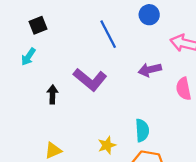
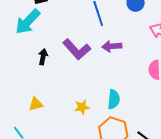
cyan arrow: (28, 57) -> (28, 22), size x1.8
purple arrow: (150, 70) -> (112, 46), moved

